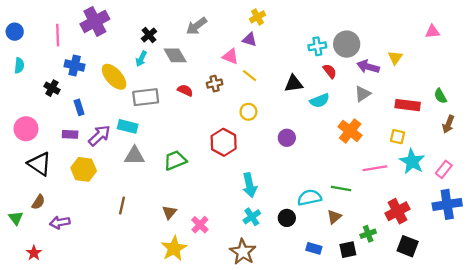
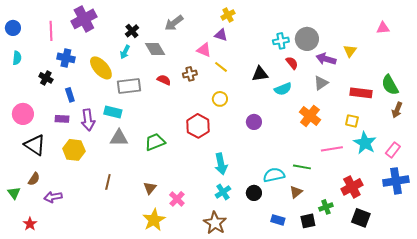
green semicircle: (440, 96) -> (390, 85), size x1.5
purple arrow: (99, 136) -> (88, 120), turned 125

